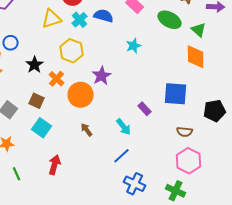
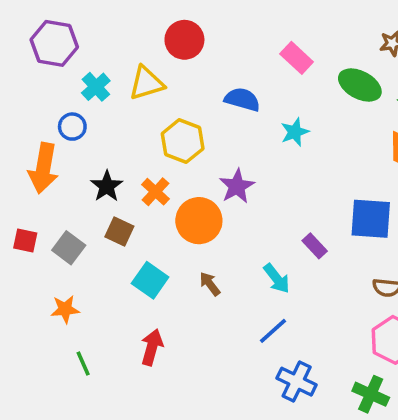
blue semicircle: (104, 16) -> (242, 99), moved
cyan cross: (80, 20) -> (96, 87), moved
black star: (35, 65) -> (107, 186), moved
cyan square: (42, 128) -> (150, 280), moved

